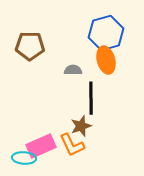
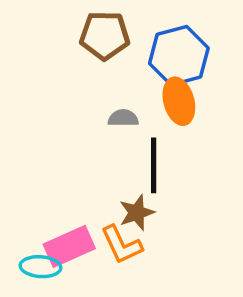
brown pentagon: (30, 46) -> (105, 35), moved

